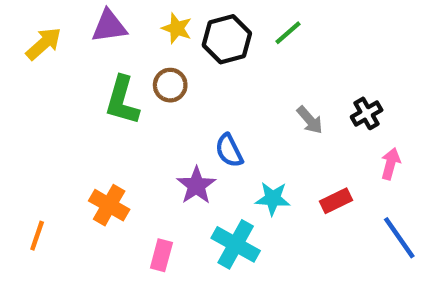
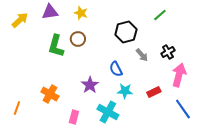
green line: (288, 33) -> (160, 15), moved
black hexagon: (227, 39) -> (126, 32), moved
blue semicircle: (229, 151) -> (116, 69), moved
pink arrow: (391, 164) -> (179, 75), size x1.6

